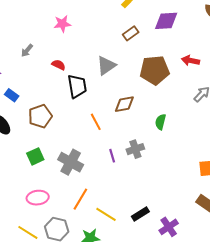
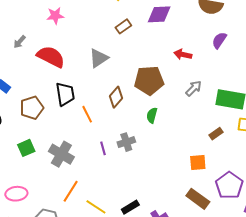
red semicircle: (59, 65) -> (51, 57), size x2.0
brown pentagon: (155, 70) -> (149, 80), moved
black trapezoid: (77, 86) -> (65, 94), moved
brown diamond: (124, 104) -> (116, 97), turned -40
pink ellipse: (38, 198) -> (16, 194), moved

